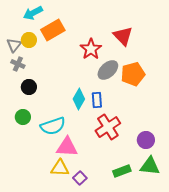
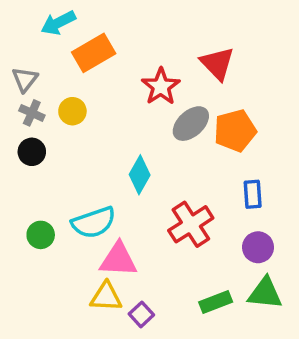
yellow circle: (29, 40) -> (72, 111), moved
black circle: (29, 87) -> (32, 152), moved
blue rectangle: (97, 100) -> (253, 194), moved
green circle: (23, 117) -> (41, 235), moved

